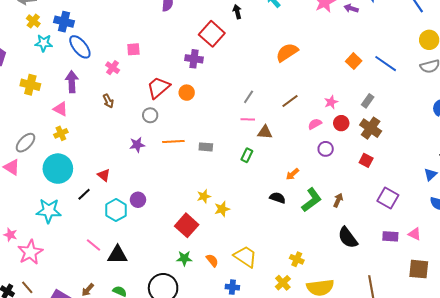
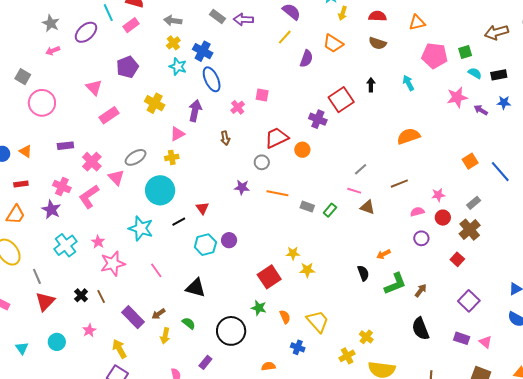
pink triangle: (60, 109) -> (177, 134), turned 49
green rectangle: (247, 155) -> (330, 210), moved
black semicircle: (278, 198) -> (363, 273), turned 35
pink line: (94, 245) -> (156, 270), moved

